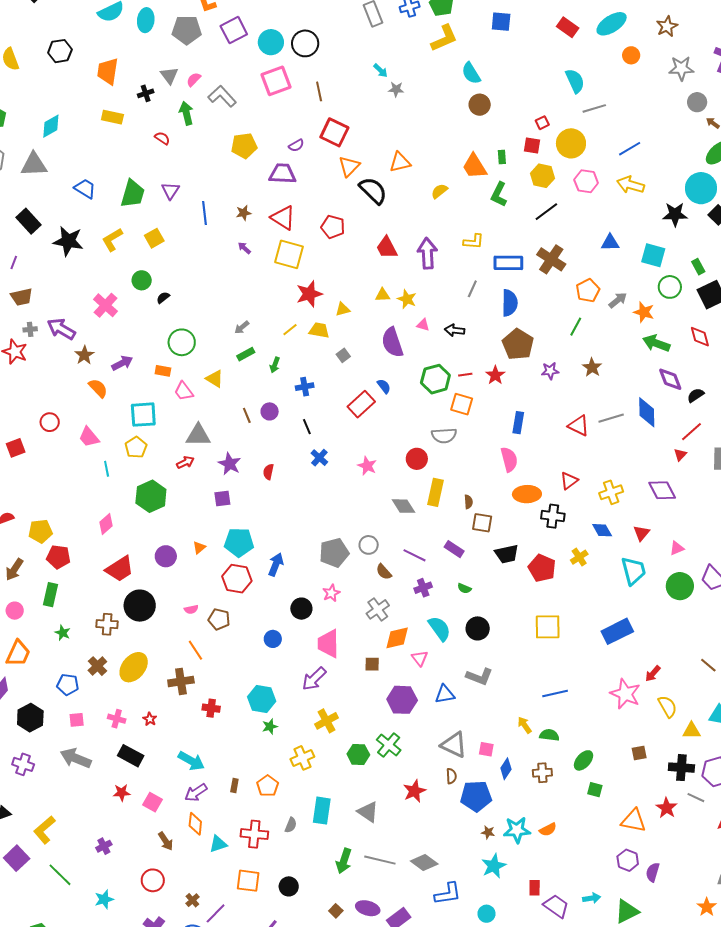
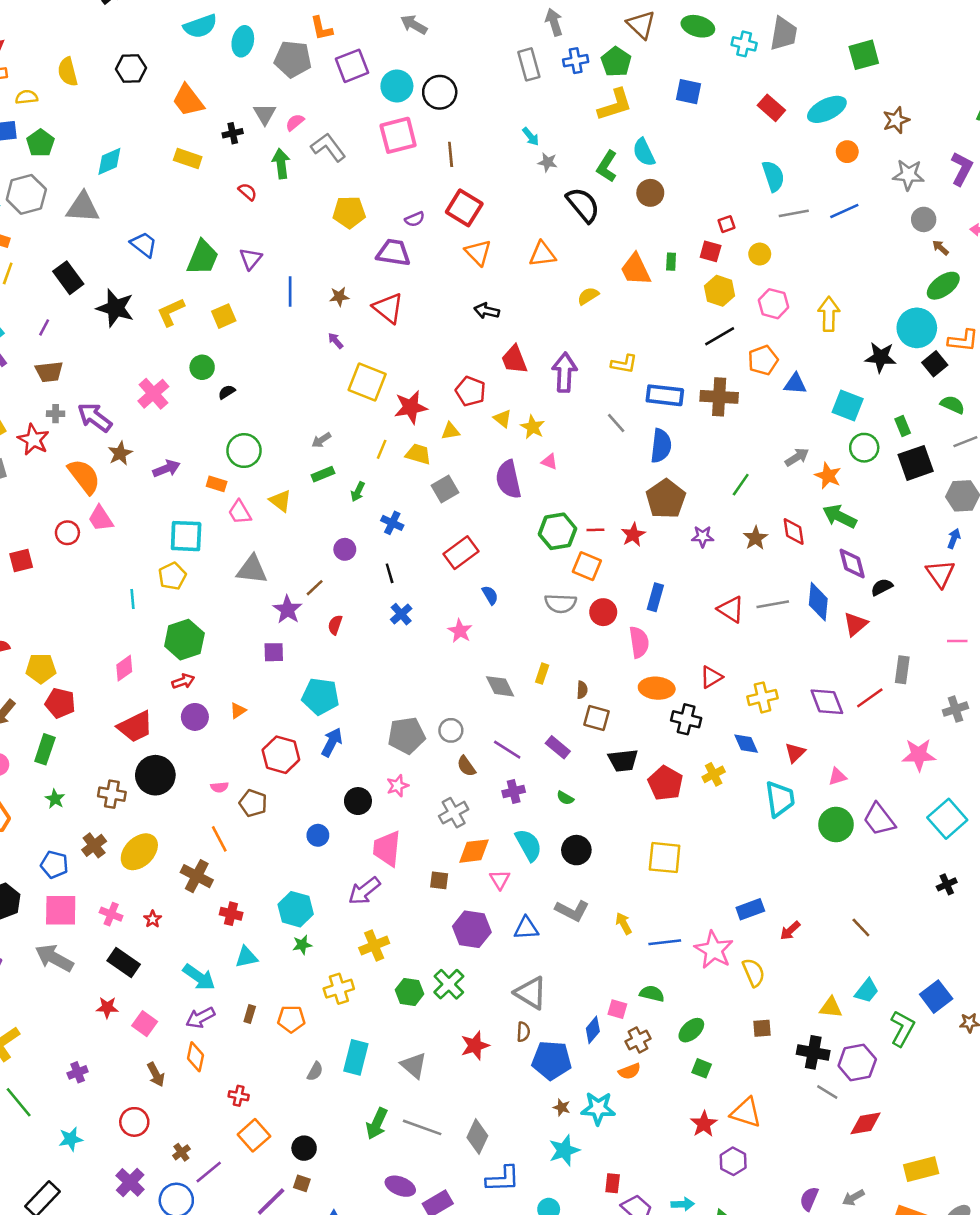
orange trapezoid: (108, 71) -> (188, 100), turned -52
yellow circle: (571, 143) -> (760, 254), size x0.6
blue line: (630, 149) -> (844, 211), moved
orange triangle: (349, 166) -> (478, 252), turned -35
yellow arrow: (631, 185) -> (829, 314), turned 68
black semicircle: (373, 190) -> (583, 205), moved
green L-shape: (499, 194) -> (607, 166), moved
red pentagon: (333, 227) -> (470, 391), moved
yellow square: (289, 254) -> (367, 382), moved
brown cross: (551, 259) -> (719, 397), turned -36
gray line: (472, 289) -> (616, 423), turned -72
orange pentagon: (588, 291) -> (763, 360), moved
yellow triangle: (383, 295) -> (503, 419), turned 35
yellow line: (290, 330) -> (382, 449), turned -35
black arrow: (455, 330) -> (487, 311), moved
red diamond: (700, 337) -> (794, 532), moved
gray square: (343, 355) -> (445, 489), size x1.5
blue semicircle: (384, 386) -> (490, 595), moved
blue cross: (305, 387) -> (392, 523), turned 30
orange semicircle: (98, 388) -> (84, 476), moved, size x1.4
brown line: (247, 415) -> (315, 588), moved, turned 63
red line: (692, 432) -> (870, 698), moved
pink trapezoid: (89, 437) -> (101, 519), moved
red triangle: (680, 455) -> (855, 624), moved, size x1.5
red circle: (417, 459) -> (603, 612), moved
red arrow: (185, 462) -> (183, 681), moved
yellow rectangle: (436, 492) -> (542, 674), size x0.6
cyan pentagon: (239, 542) -> (320, 696), moved
blue rectangle: (617, 631) -> (750, 909), moved, size x0.7
brown cross: (181, 681) -> (197, 876), turned 30
pink star: (625, 694) -> (714, 950), moved
yellow semicircle: (667, 707) -> (754, 972), moved
pink square: (77, 720) -> (61, 910), size x1.8
yellow arrow: (524, 725) -> (624, 923), moved
pink square: (486, 749) -> (617, 1009), moved
brown cross: (542, 773) -> (638, 1040), turned -30
orange pentagon: (268, 786) -> (291, 1019), turned 30
red star: (667, 808) -> (704, 1124), moved
orange semicircle: (548, 829) -> (630, 1071), moved
red cross: (254, 834) -> (239, 1096), moved, size x0.6
cyan triangle: (218, 844) -> (246, 957), moved
gray diamond: (424, 863) -> (477, 1137), turned 72
purple semicircle: (653, 872) -> (809, 1199), moved
orange square: (248, 881) -> (254, 1135), turned 35
brown square: (336, 911) -> (302, 1183), moved, turned -32

